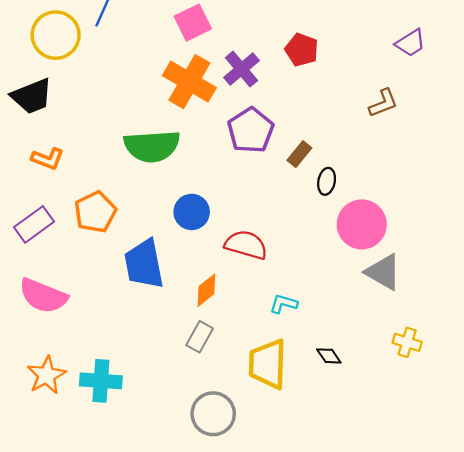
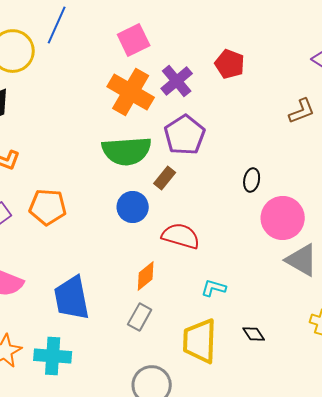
green semicircle: (152, 146) -> (127, 151), moved
brown rectangle: (299, 154) -> (165, 178), moved
orange pentagon: (95, 212) -> (48, 207), turned 30
blue trapezoid: (144, 264) -> (72, 298), moved

